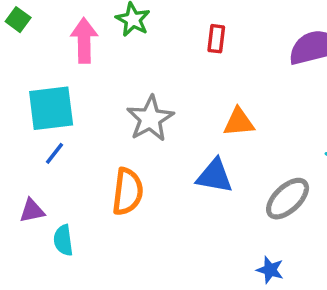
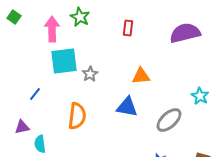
cyan square: (51, 108) -> (64, 61), moved
gray star: (150, 119) -> (90, 74), size x0.6

